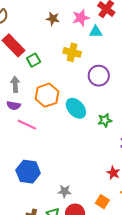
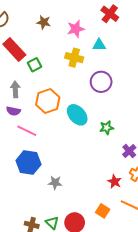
pink star: (81, 18) -> (76, 29), moved
brown star: (53, 19) -> (44, 22), moved
cyan triangle: (96, 32) -> (99, 45), moved
blue hexagon: (28, 172) -> (28, 162), moved
gray star: (65, 191) -> (55, 183), moved

